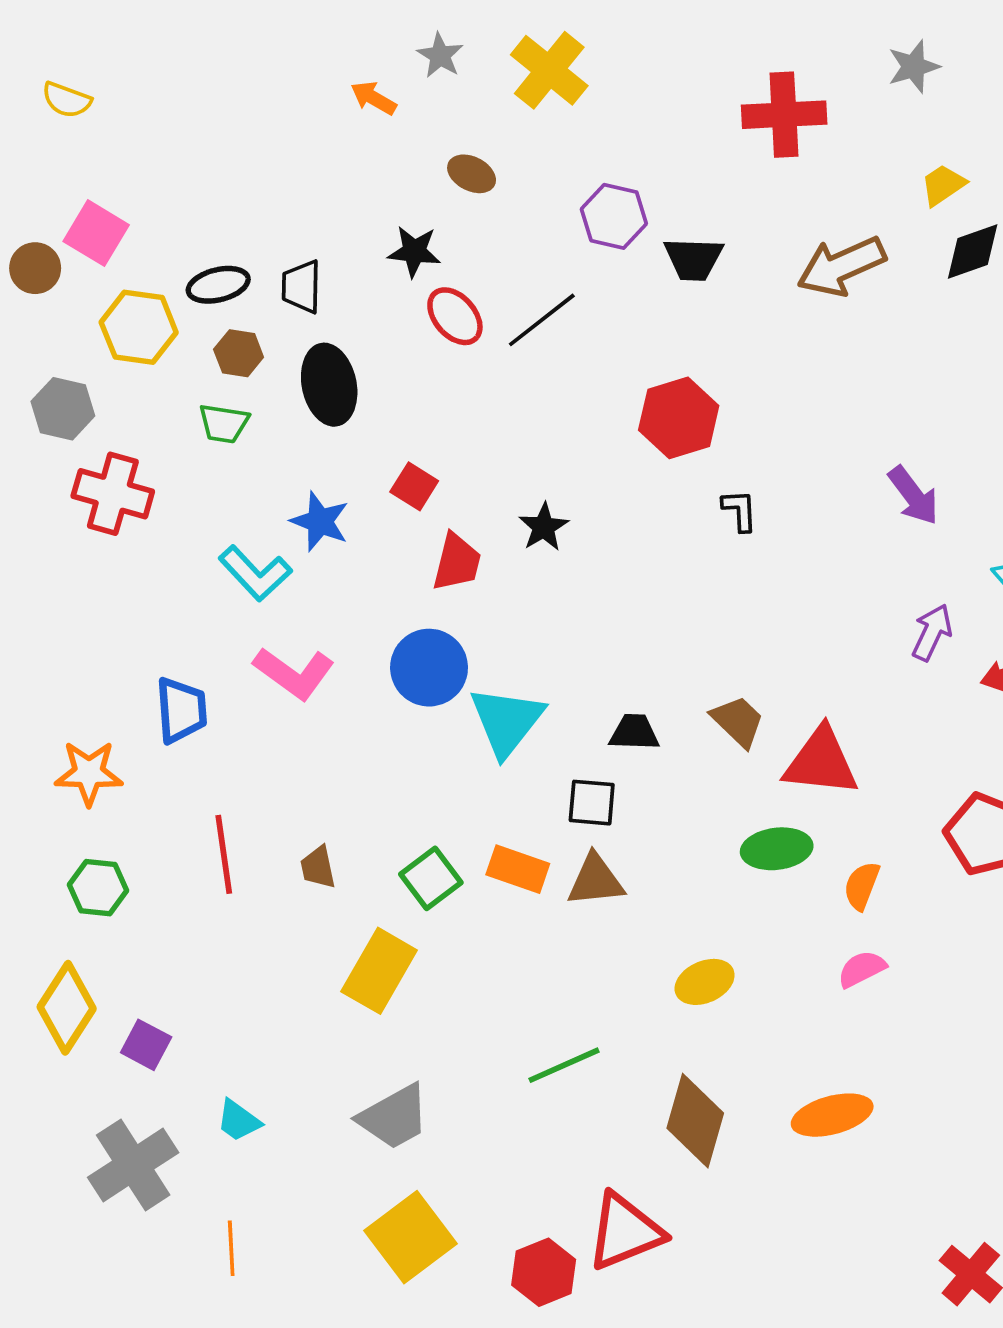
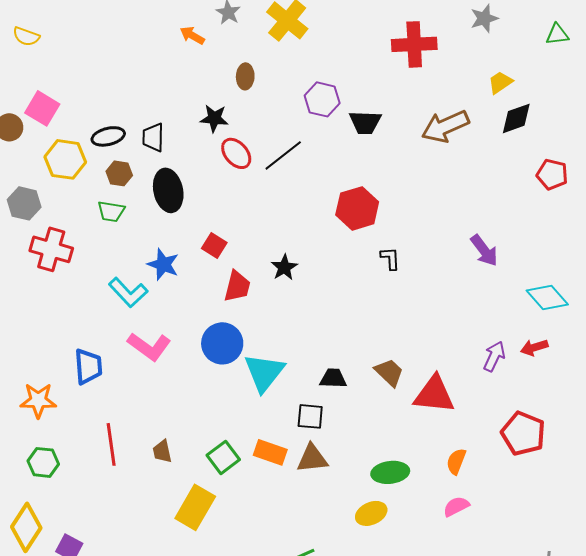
brown ellipse: (472, 174) -> (245, 76), turned 65
purple arrow: (932, 632) -> (494, 356), moved
green ellipse: (777, 849) -> (390, 472), moved

